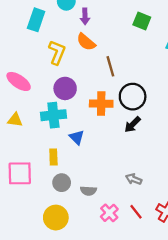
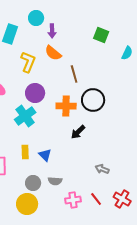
cyan cross: (53, 115) -> (25, 116), turned -30
black arrow: (133, 124) -> (78, 132), moved
blue triangle: (77, 137) -> (45, 155), moved
gray arrow: (134, 179) -> (102, 169), moved
gray circle: (62, 183) -> (33, 183), moved
pink cross: (109, 213) -> (73, 200), turned 35

